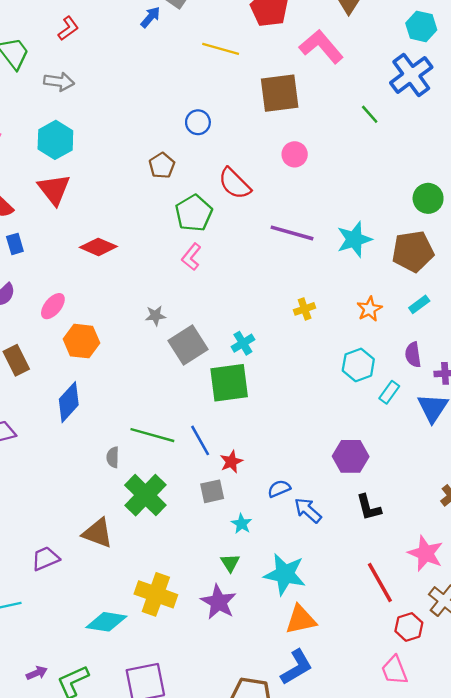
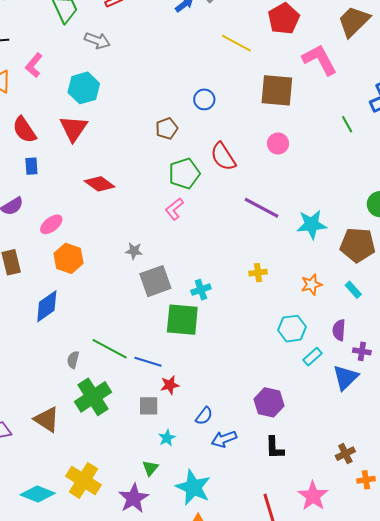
cyan rectangle: (419, 304) -> (353, 290), turned 72
blue line: (200, 440) -> (148, 362), turned -56
blue semicircle: (279, 489) -> (204, 416), turned 138
blue arrow: (308, 510) -> (224, 439), turned -75

